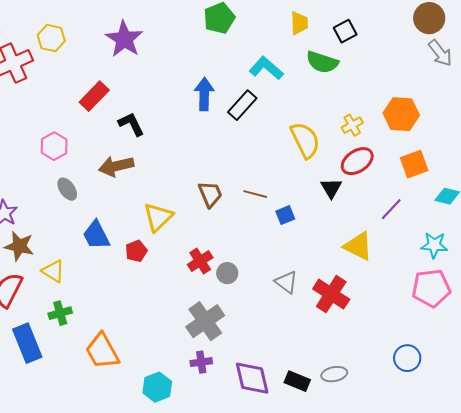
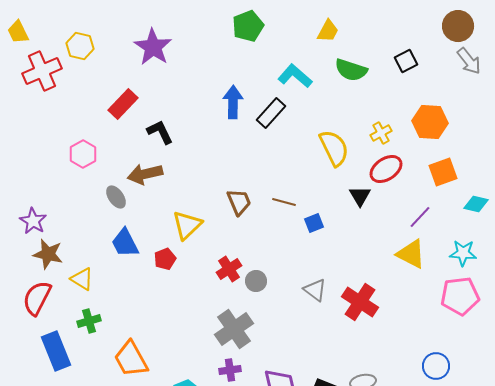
yellow trapezoid: (299, 23) -> (328, 31), turned 30
black square: (345, 31) -> (406, 61), moved
gray ellipse: (67, 189) -> (116, 197), moved
yellow triangle: (358, 246) -> (411, 254), moved

